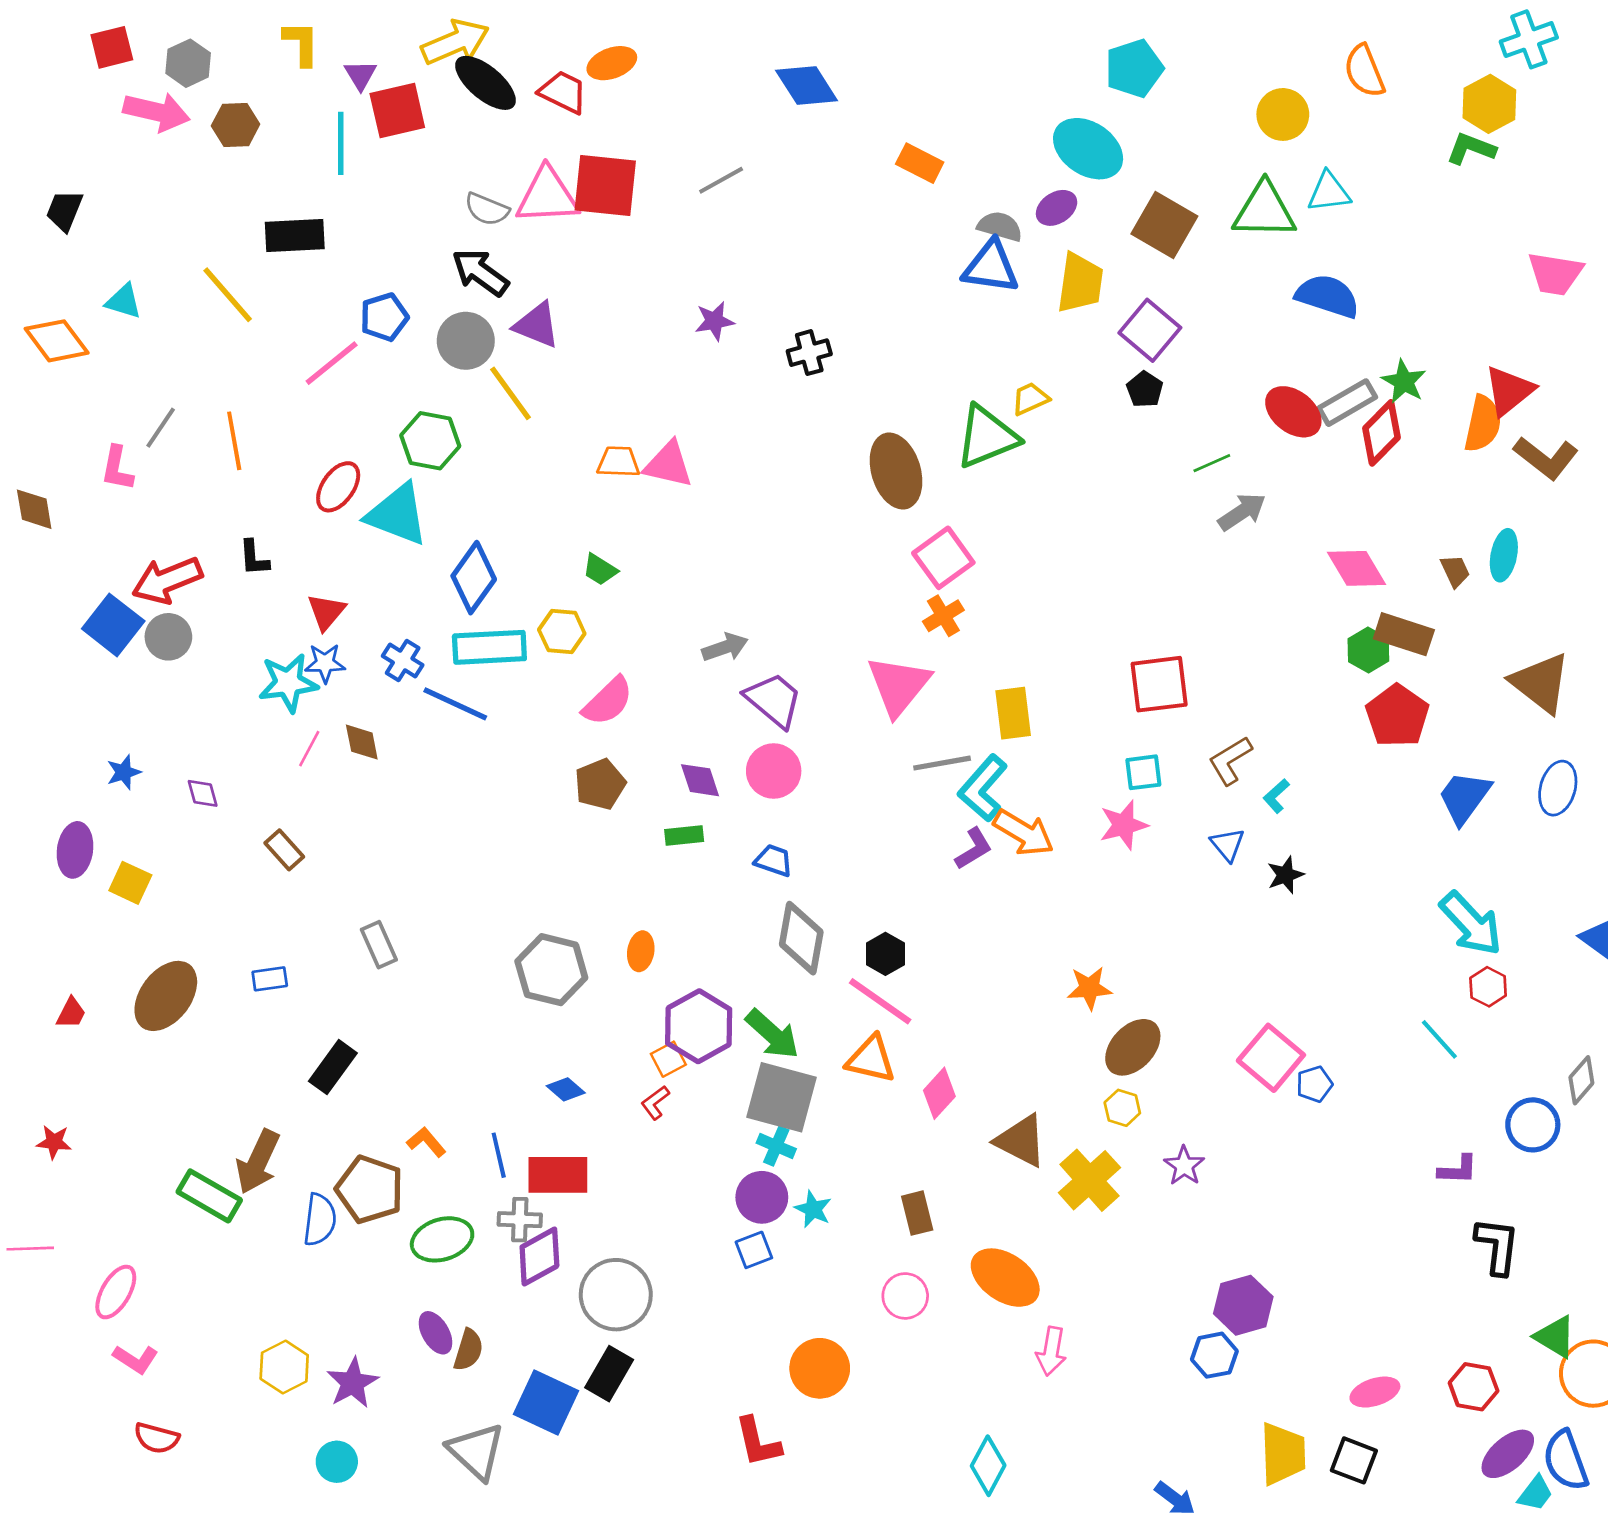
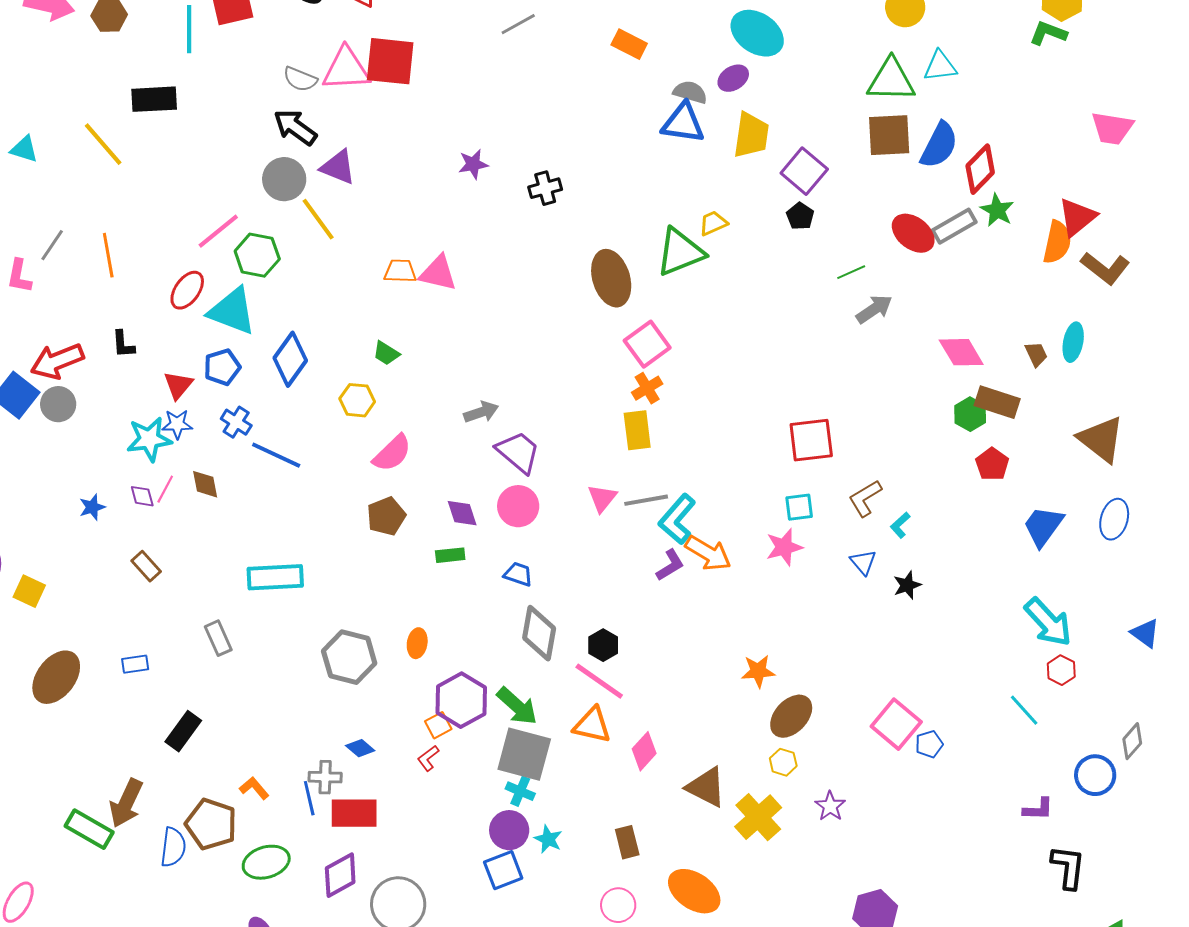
gray line: (721, 180) -> (518, 24), moved
brown square: (1164, 225) -> (889, 135), moved, turned -33
blue semicircle: (1328, 296) -> (939, 145), turned 99
blue pentagon: (384, 317) -> (222, 367), moved
pink line: (332, 363) -> (218, 231), moved
red diamond: (1381, 433) -> (980, 169), moved
cyan rectangle: (489, 647) -> (275, 577), moved
pink triangle: (899, 685) -> (602, 498), moved, size x0.6
yellow rectangle: (1013, 713) -> (637, 430), moved
red pentagon: (1397, 716) -> (992, 464), size x0.7
blue star: (124, 772) -> (92, 507), moved
purple diamond: (203, 793) -> (142, 496), moved
gray cross: (520, 1220) -> (325, 777), moved
blue square: (754, 1250) -> (503, 870), size x1.4

